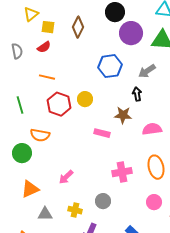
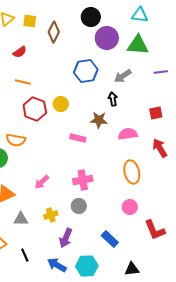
yellow square: (48, 27) -> (30, 21), moved
pink cross: (122, 172) -> (83, 180), moved
yellow cross: (75, 210) -> (51, 215), turned -32

